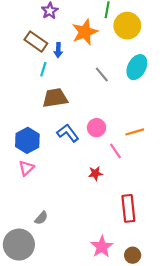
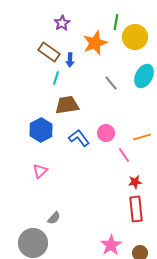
blue hexagon: (27, 140) -> (41, 130), moved
red star: (95, 173) -> (135, 182), moved

